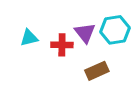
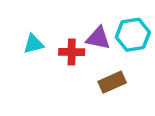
purple triangle: (85, 33) -> (98, 38), turned -40

